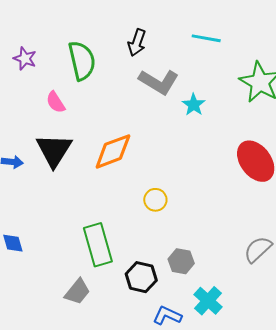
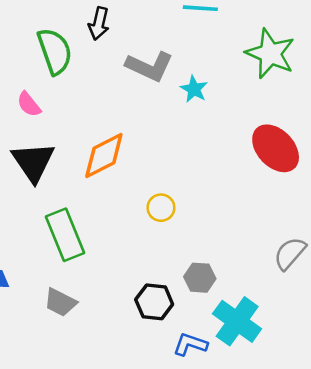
black arrow: (137, 43) -> (99, 23), moved
green rectangle: (98, 245) -> (65, 235), moved
gray trapezoid: (77, 292) -> (60, 302), moved, turned 84
cyan cross: (208, 301) -> (237, 321), size x1.4

